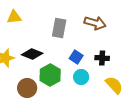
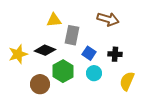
yellow triangle: (14, 17) -> (54, 20), moved
gray rectangle: (59, 28) -> (72, 35), moved
yellow semicircle: (114, 85) -> (127, 81), turned -114

